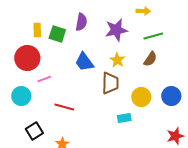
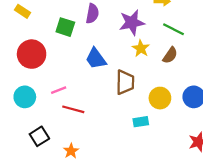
yellow rectangle: (37, 30) -> (23, 11), moved, turned -56
green line: (153, 36) -> (173, 29), turned 42
yellow star: (117, 60) -> (141, 48), moved
pink line: (44, 79) -> (59, 90), moved

